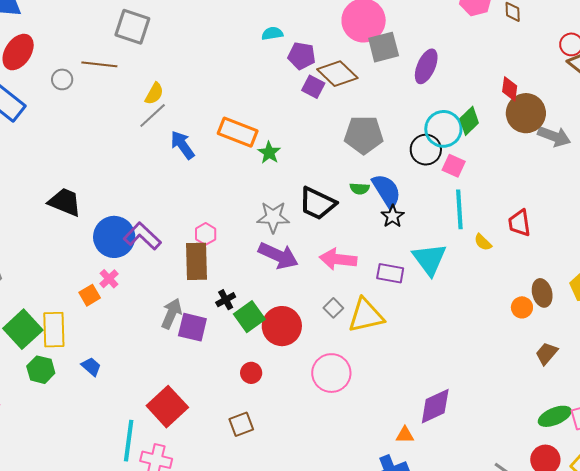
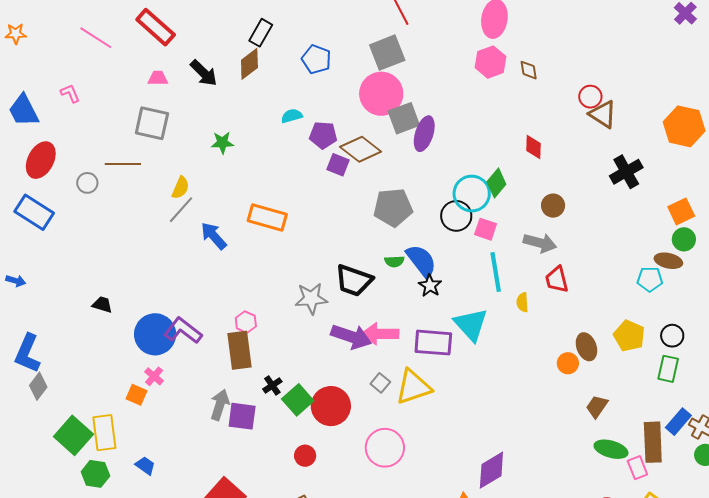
purple ellipse: (426, 66) -> (424, 134), moved
brown circle: (526, 113) -> (553, 206), moved, size x0.6
gray arrow: (554, 136) -> (540, 243), moved
green star: (269, 153) -> (222, 143), moved, turned -30
black trapezoid: (65, 202) -> (102, 305), size x0.6
yellow semicircle: (483, 242) -> (522, 302), turned 48
purple arrow: (278, 256) -> (351, 337), moved
purple rectangle: (390, 273) -> (433, 343), size x1.4
orange square: (90, 295) -> (137, 395), turned -30
green ellipse: (555, 416) -> (611, 449), moved, turned 44

